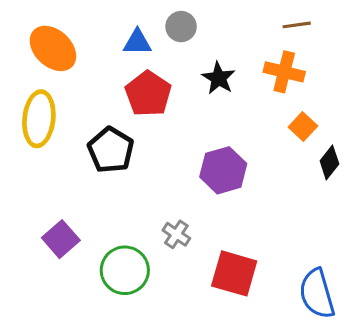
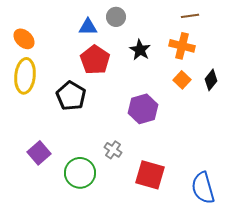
orange ellipse: (53, 48) -> (24, 39), moved, size x0.7
orange square: (303, 127) -> (182, 80), moved
black diamond: (329, 162) -> (211, 80), moved

